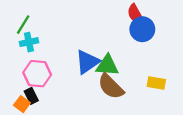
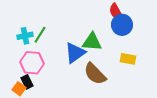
green line: (23, 25) -> (40, 35), moved
green triangle: (107, 65) -> (92, 42), moved
yellow rectangle: (156, 83) -> (128, 59), moved

